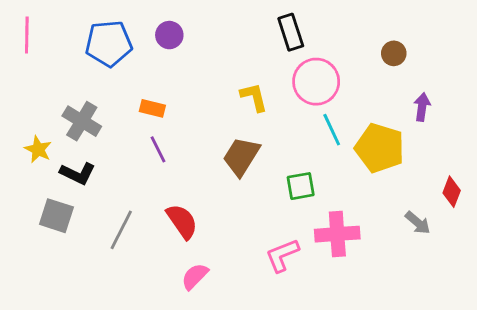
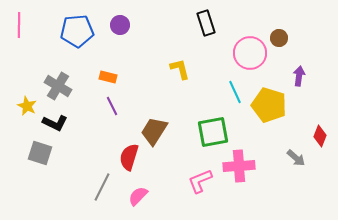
pink circle: (316, 82) -> (250, 53), moved
brown trapezoid: (241, 156) -> (154, 131), moved
green square: (301, 186) -> (213, 132), size x1.5
red semicircle: (182, 221) -> (129, 157), turned -128
gray line: (121, 230) -> (102, 187), moved

